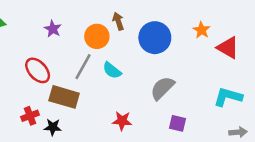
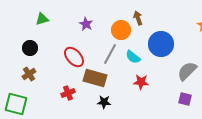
blue circle: (155, 38) -> (161, 44), moved
gray semicircle: (162, 88) -> (187, 71), moved
red star: (122, 121) -> (141, 82), moved
black star: (53, 127) -> (104, 102), moved

